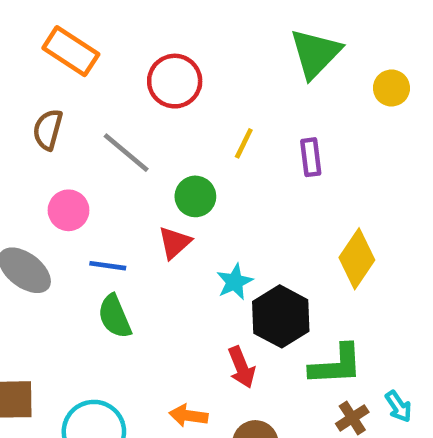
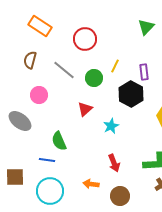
green triangle: (315, 53) -> (146, 27), size x0.7
green circle: (195, 196) -> (94, 78), moved
blue line: (108, 266) -> (47, 160), moved
black hexagon: (281, 316) -> (131, 94), moved

